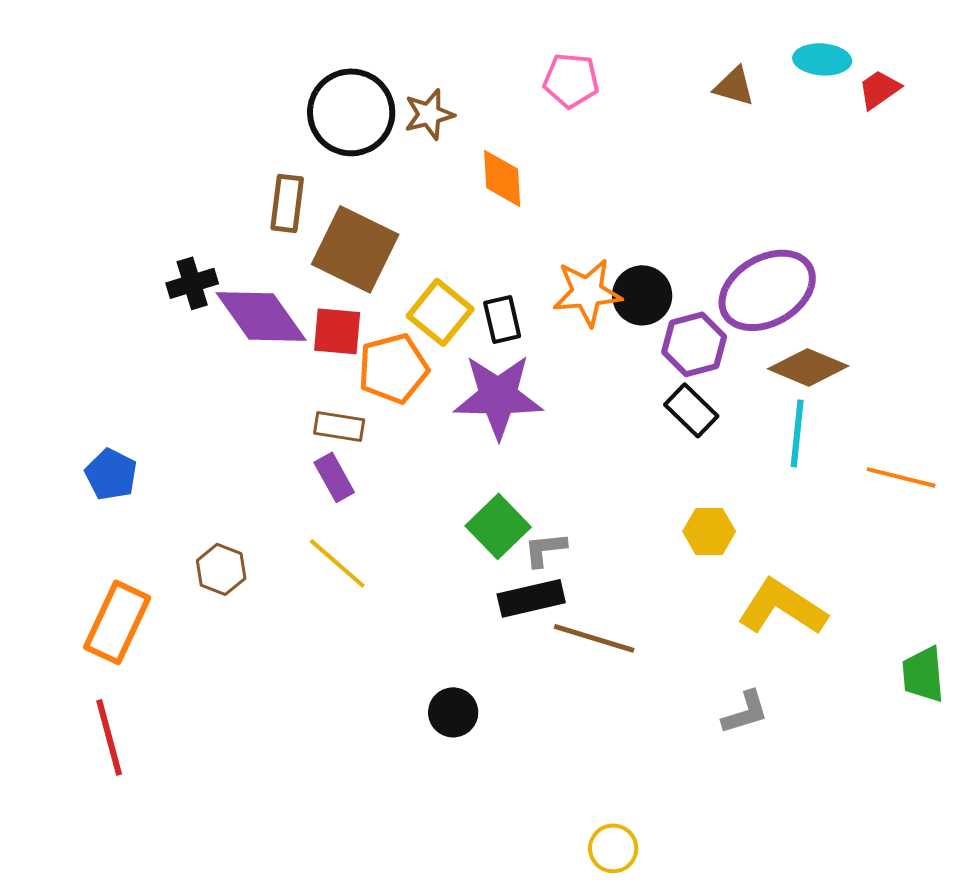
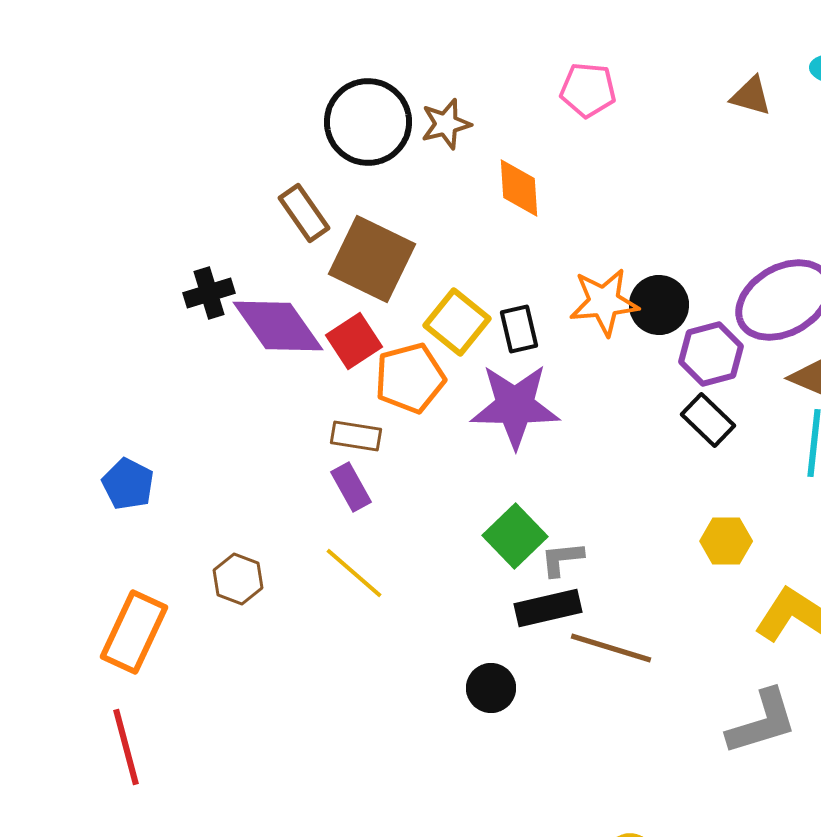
brown rectangle: (287, 203) -> (304, 213), turned -42
red square: (337, 331) -> (354, 341), turned -38
black circle: (453, 712) -> (491, 688), moved
gray L-shape: (745, 712) -> (762, 722), size x1.5

